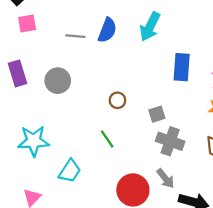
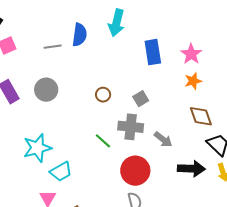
green line: (107, 139) -> (103, 141), moved
gray cross: (170, 141) -> (131, 127), moved
cyan trapezoid: (70, 171) -> (61, 171), moved, turned 40
gray arrow: (165, 178) -> (163, 139), moved

